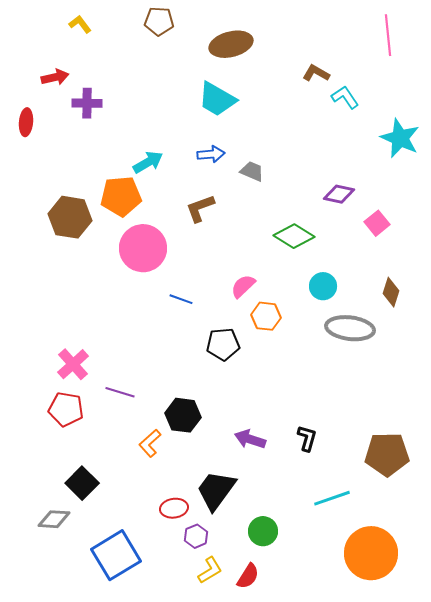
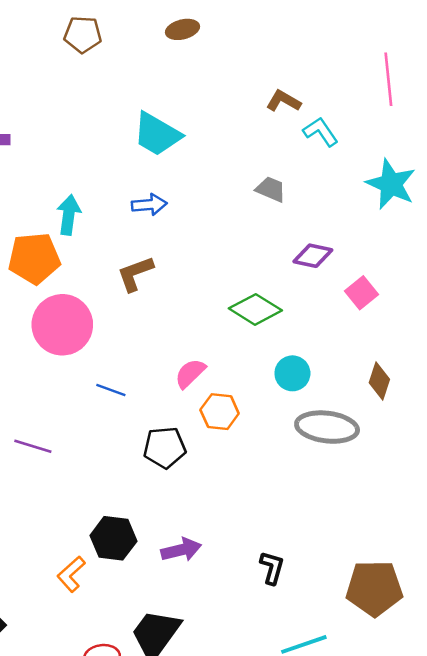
pink line: (388, 35) -> (388, 79), moved
brown ellipse: (231, 44) -> (182, 29), moved, size x0.6
cyan arrow: (148, 162) -> (69, 215), turned -52
gray trapezoid: (252, 171) -> (271, 189), moved
purple line: (120, 392) -> (33, 446), moved
purple arrow: (250, 439) -> (181, 550), moved, turned 148

